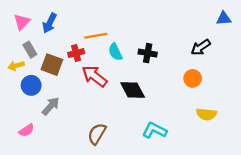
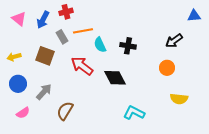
pink triangle: (22, 22) -> (19, 19), turned -35
gray rectangle: (30, 50) -> (62, 37), moved
red cross: (76, 53) -> (66, 12), moved
blue circle: (31, 85) -> (18, 84), moved
brown semicircle: (97, 134) -> (65, 111), moved

